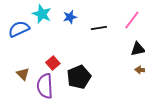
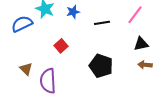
red square: (53, 63) -> (61, 46), moved
black pentagon: (79, 77) -> (101, 66), moved, turned -30

